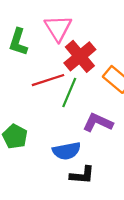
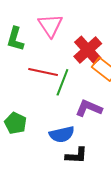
red cross: (80, 56) -> (88, 50), moved
red line: (48, 80) -> (43, 72), turned 32

